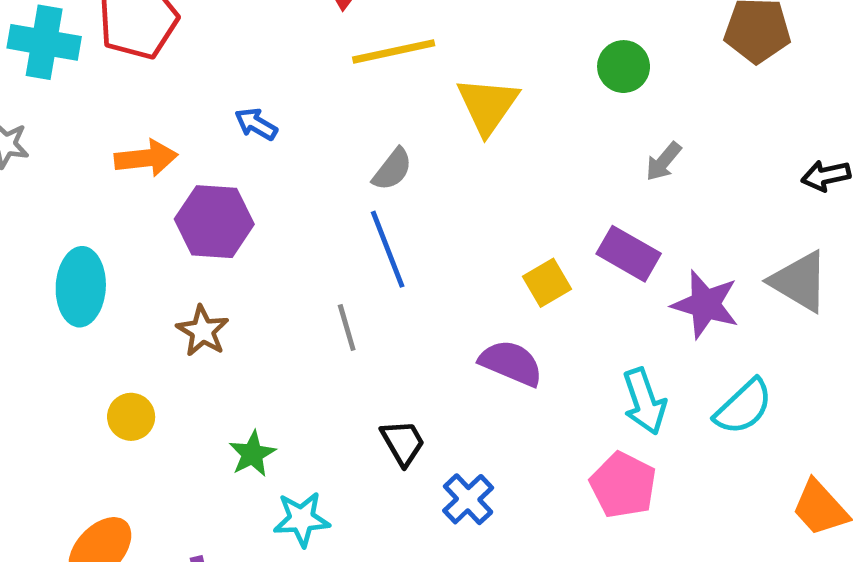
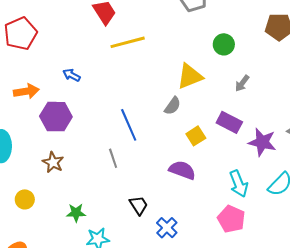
yellow triangle: (488, 105) -> (190, 76), moved, turned 36
gray semicircle: (392, 169) -> (173, 106), moved
green star: (252, 454) -> (76, 213), turned 30

